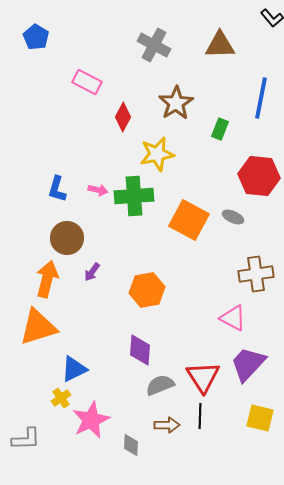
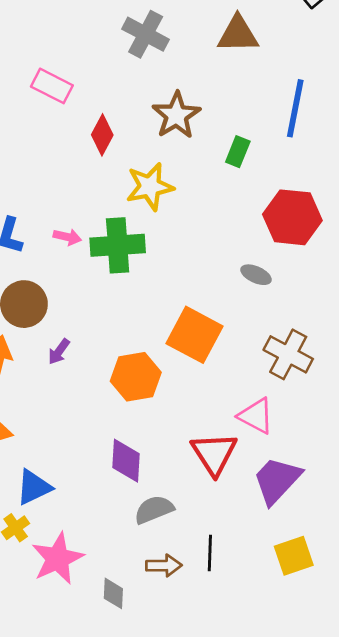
orange square: (189, 220) -> (194, 335), moved
brown cross: (256, 274) -> (288, 354), turned 36
red triangle: (203, 377) -> (214, 454), moved
yellow square: (260, 418) -> (294, 556), turned -32

